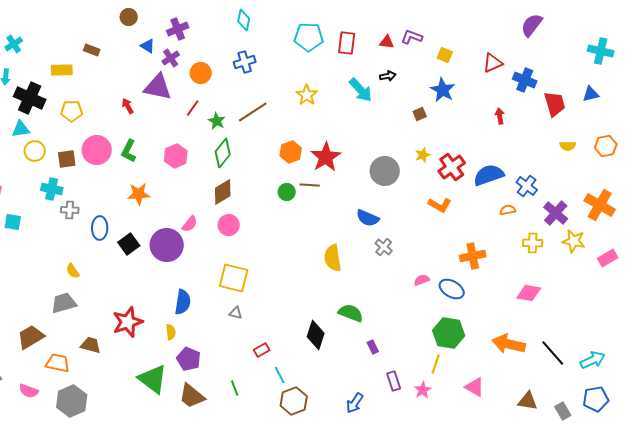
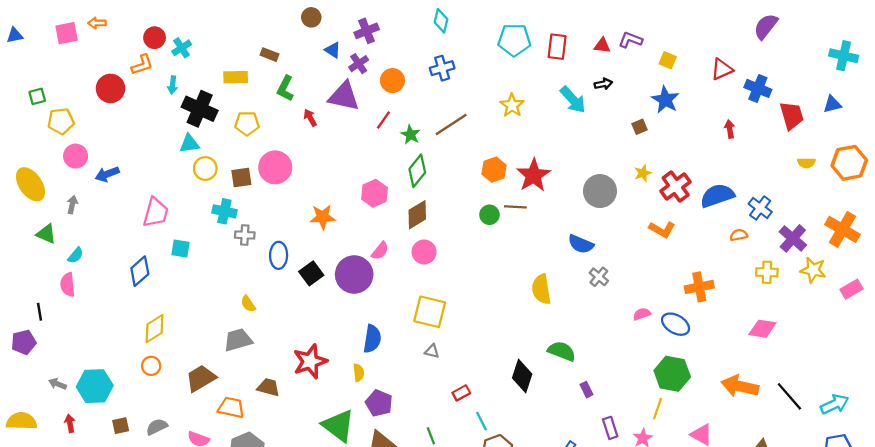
orange hexagon: (606, 146) -> (849, 163), size x1.4
green L-shape: (129, 151) -> (285, 88), moved
pink hexagon: (176, 156) -> (374, 193), moved

